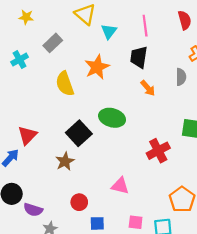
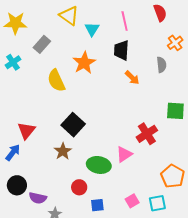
yellow star: (26, 17) -> (15, 23), size x1.6
green ellipse: (112, 118) -> (99, 165), moved
pink triangle: (120, 186) -> (124, 154), moved, turned -42
pink square: (136, 222) -> (132, 201), turned -32

